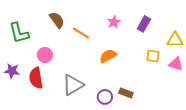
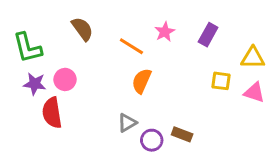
orange line: (81, 33) -> (131, 46), moved
orange semicircle: (108, 56) -> (142, 81), moved, turned -36
purple star: (12, 71) -> (35, 84), moved
gray triangle: (73, 85) -> (127, 123), moved, size x0.6

